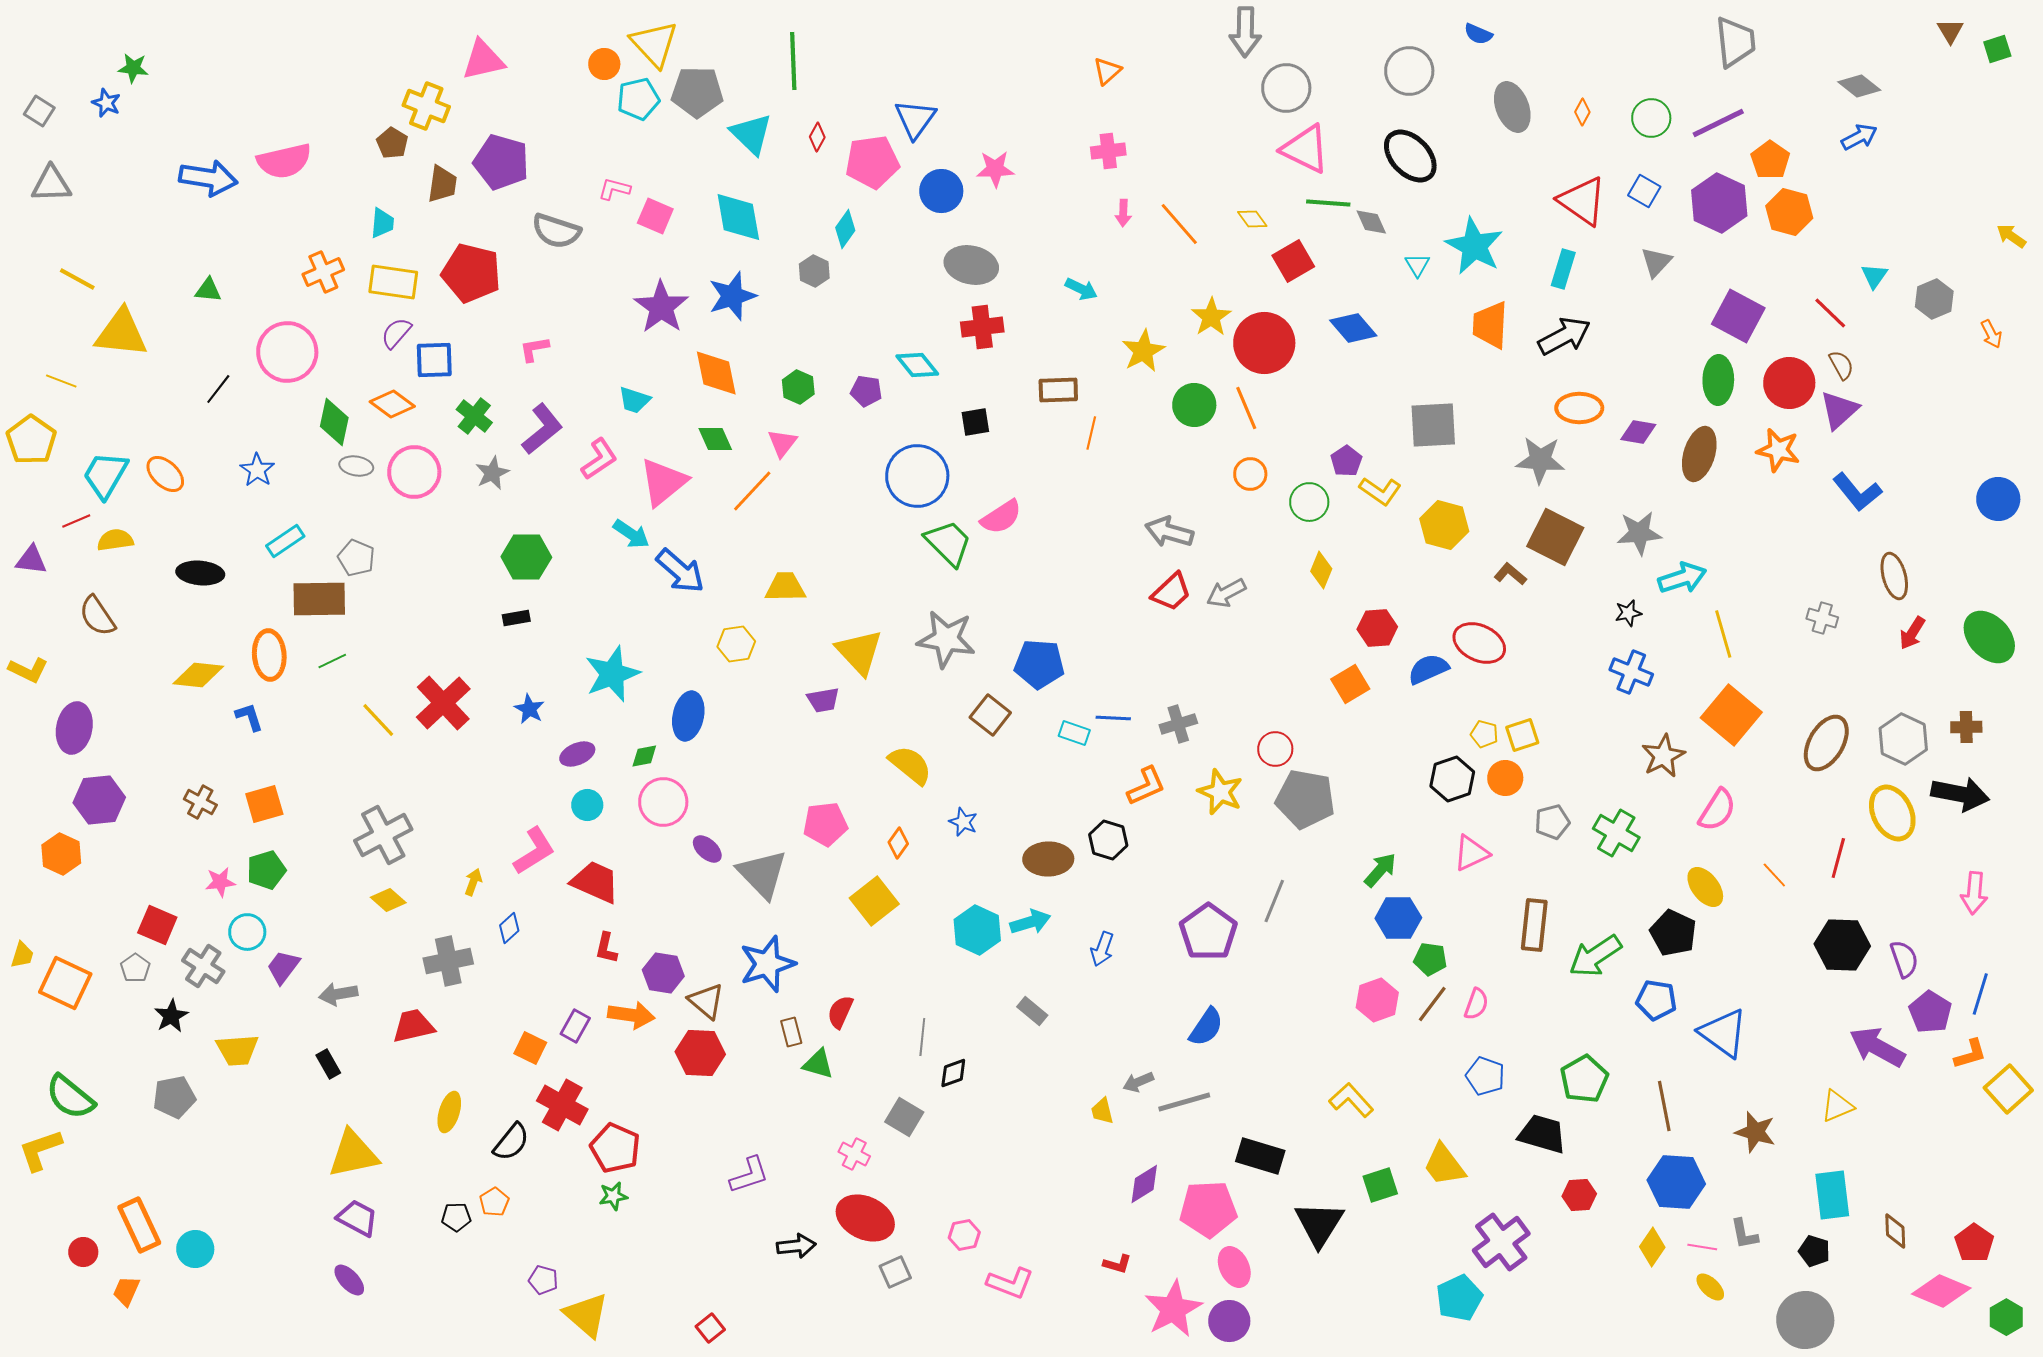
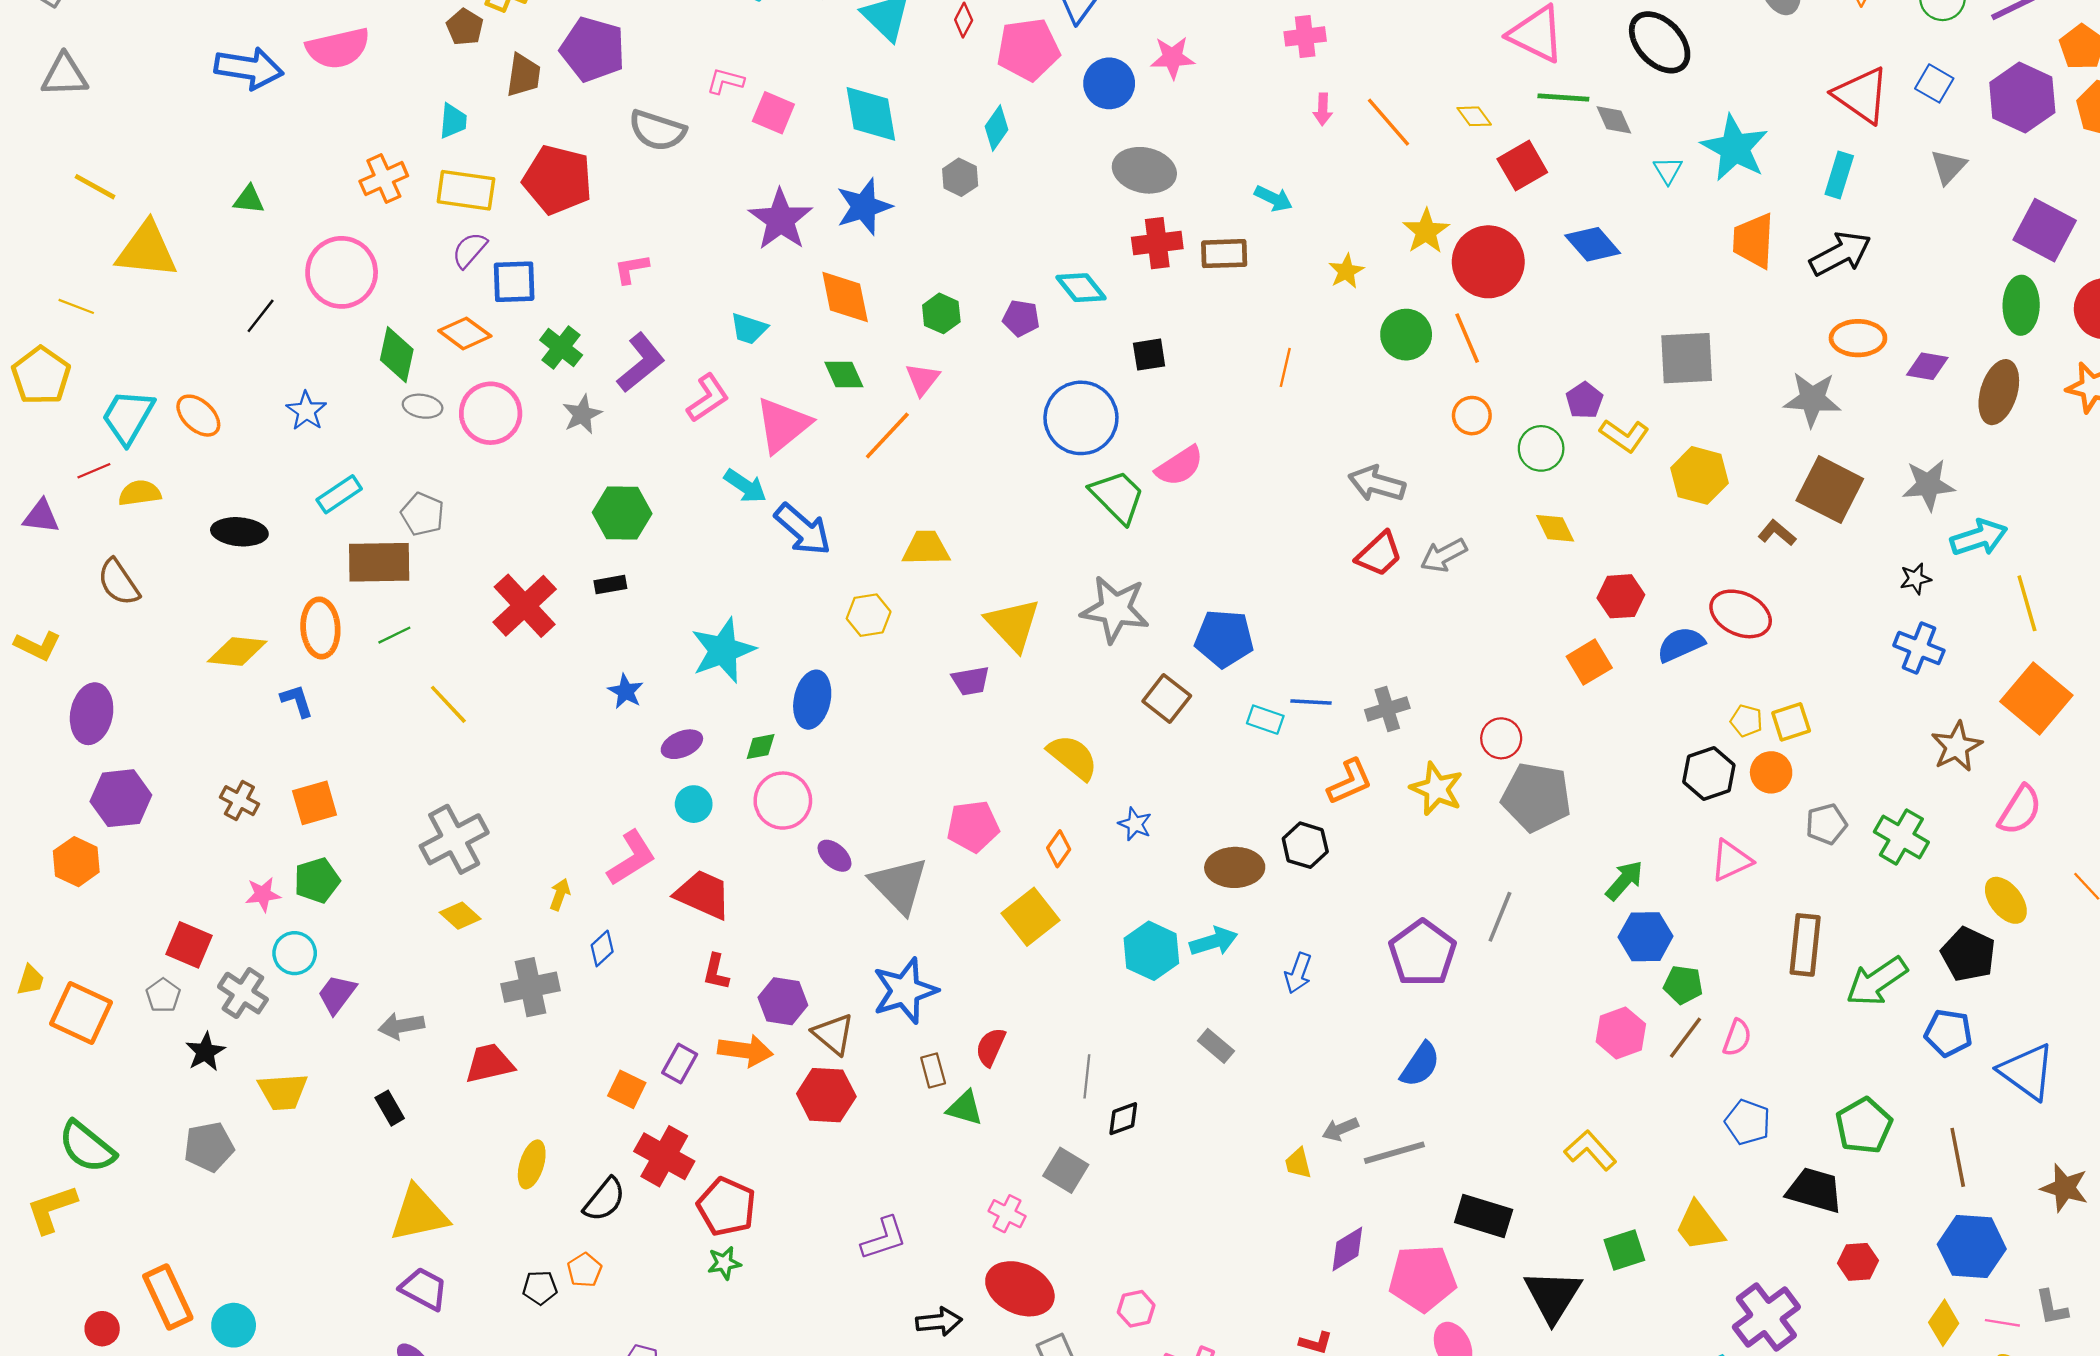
yellow star: (1143, 351) -> (1346, 271), size x0.7
brown rectangle: (1058, 390) -> (1224, 254), moved
yellow diamond: (1321, 570) -> (1555, 528), turned -48
red cross: (443, 703) -> (525, 606), moved

